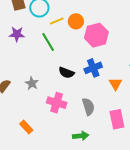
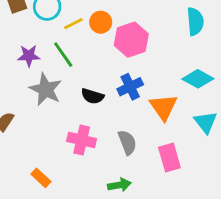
purple star: (17, 34) -> (29, 56), moved
gray star: (32, 83) -> (46, 89), moved, size x1.6
orange triangle: (115, 84) -> (163, 107), size x1.5

